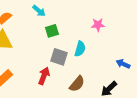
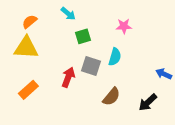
pink star: (98, 25) -> (124, 26), moved
red arrow: (44, 76) -> (68, 77), moved

